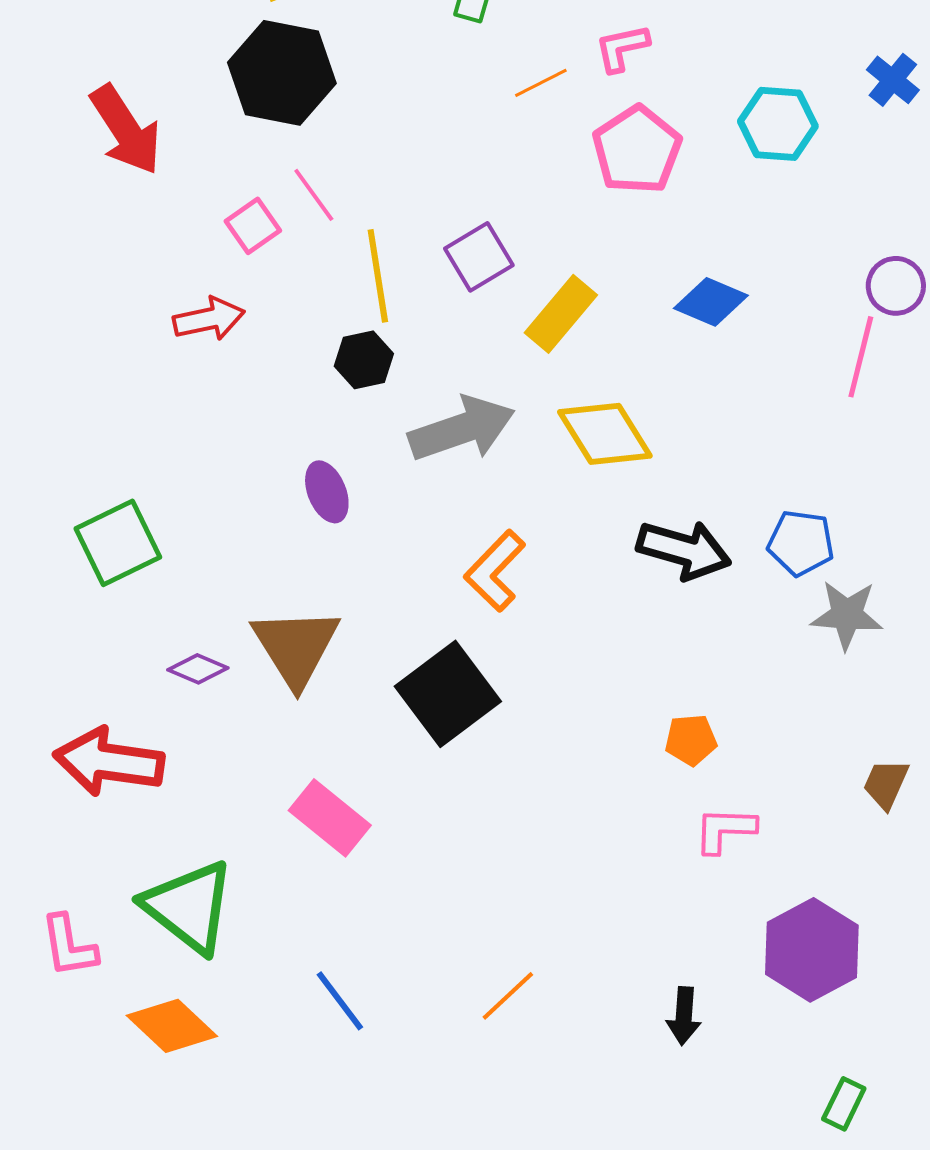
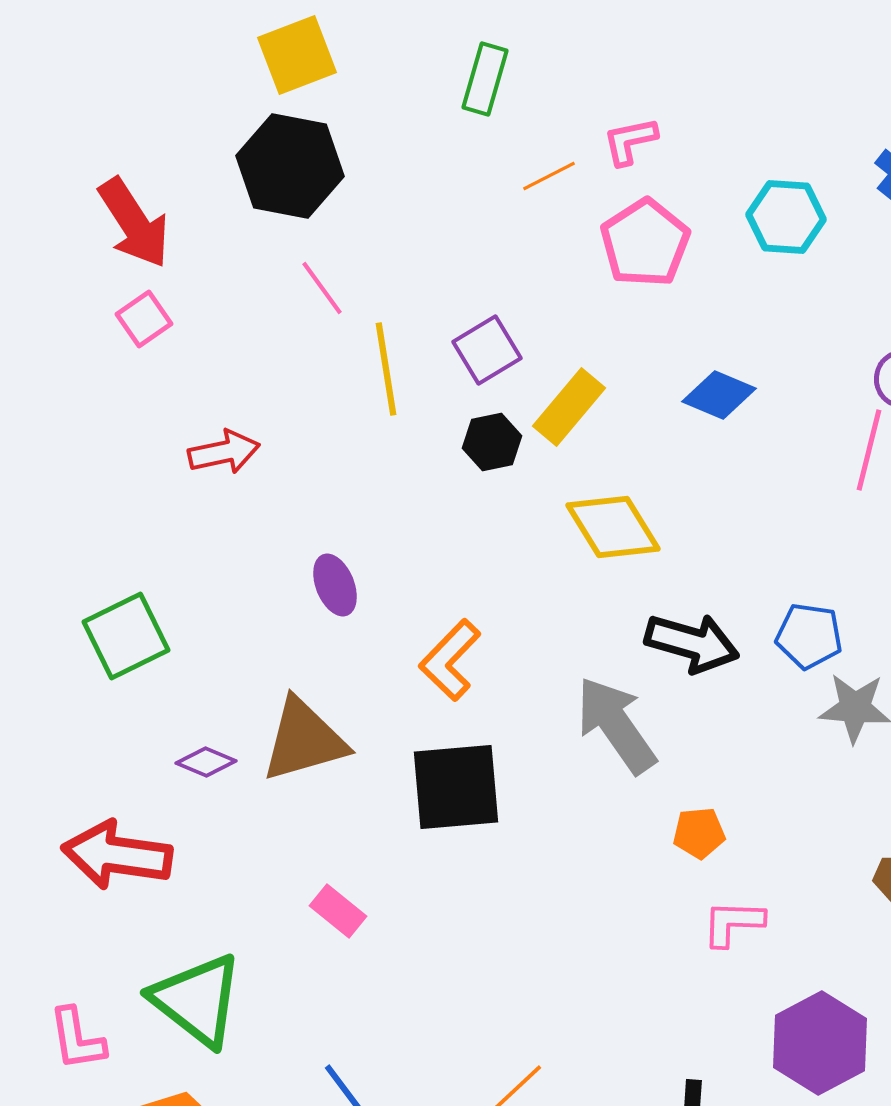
pink square: (253, 226) -> (144, 319), moved
red arrow: (209, 319) -> (224, 452), moved
black hexagon: (364, 360) -> (492, 442), moved
gray arrow: (462, 429) -> (616, 725), moved, turned -106
orange L-shape: (495, 571) -> (450, 660), moved
brown triangle: (296, 647) -> (304, 740), turned 46
black square: (448, 694) -> (456, 787), turned 32
pink rectangle: (330, 818) -> (338, 911), size x0.7

